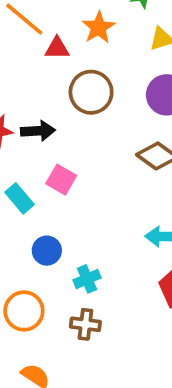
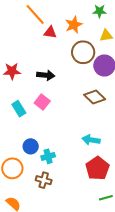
brown circle: (91, 92) -> (83, 52), moved
black arrow: (38, 131) -> (46, 75), moved
blue circle: (47, 251) -> (31, 146), moved

